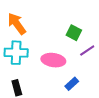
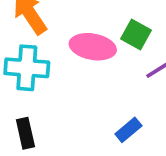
pink ellipse: (53, 60) -> (93, 47), moved

